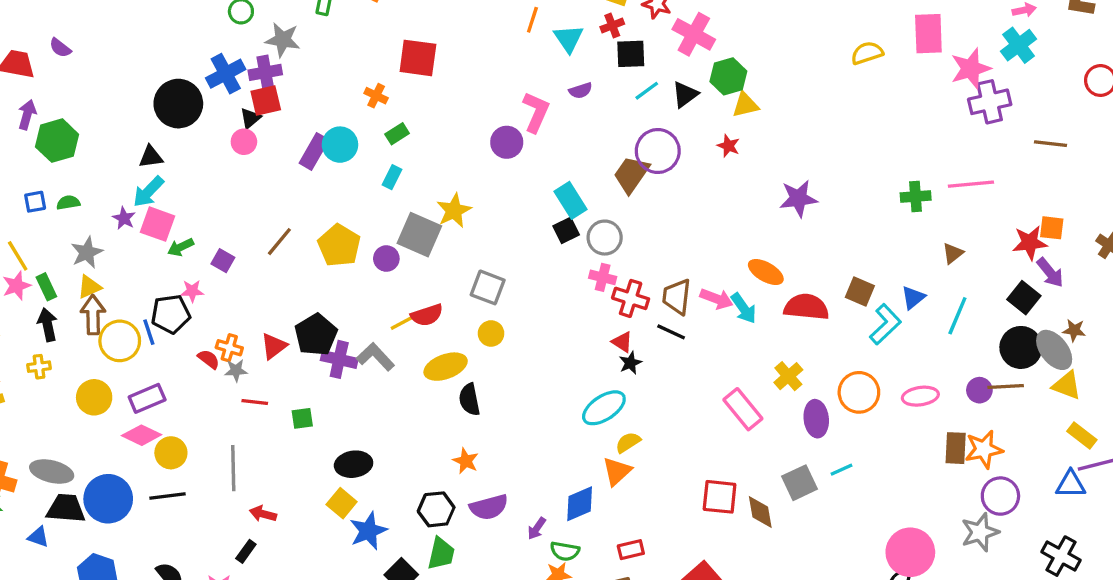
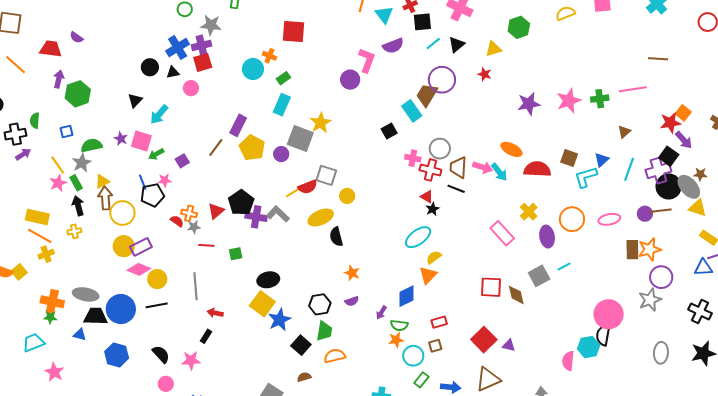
pink star: (971, 69) -> (569, 101), moved
green hexagon: (728, 76) -> (519, 27), moved
purple semicircle: (581, 91) -> (393, 46), size x1.5
purple cross: (990, 102) -> (658, 171), moved
black circle: (178, 104) -> (150, 67), size x0.6
black triangle: (250, 118) -> (173, 72), moved, turned 32
brown line: (1051, 144) -> (658, 59), moved
cyan circle: (340, 145) -> (253, 69), moved
purple rectangle: (314, 151) -> (238, 125), moved
black triangle: (151, 157) -> (135, 100), turned -35
cyan rectangle: (392, 177) -> (282, 105), size x1.5
cyan arrow: (148, 192) -> (159, 114), moved
cyan rectangle: (570, 200) -> (412, 111), moved
green semicircle: (68, 203) -> (91, 145), moved, size x1.5
orange square: (1052, 228) -> (683, 113), turned 35
gray circle: (605, 238) -> (440, 149), moved
gray star: (87, 252) -> (82, 163), moved
purple square: (223, 261) -> (182, 161), turned 32
gray square: (488, 287) -> (326, 175), moved
cyan L-shape: (885, 324) -> (586, 177), turned -150
blue line: (149, 332) -> (143, 182), moved
yellow circle: (94, 397) -> (124, 246), moved
orange star: (466, 461) -> (352, 273), moved
yellow square: (342, 503) -> (262, 304), size x1.4
purple semicircle: (489, 507) -> (352, 301), size x0.6

